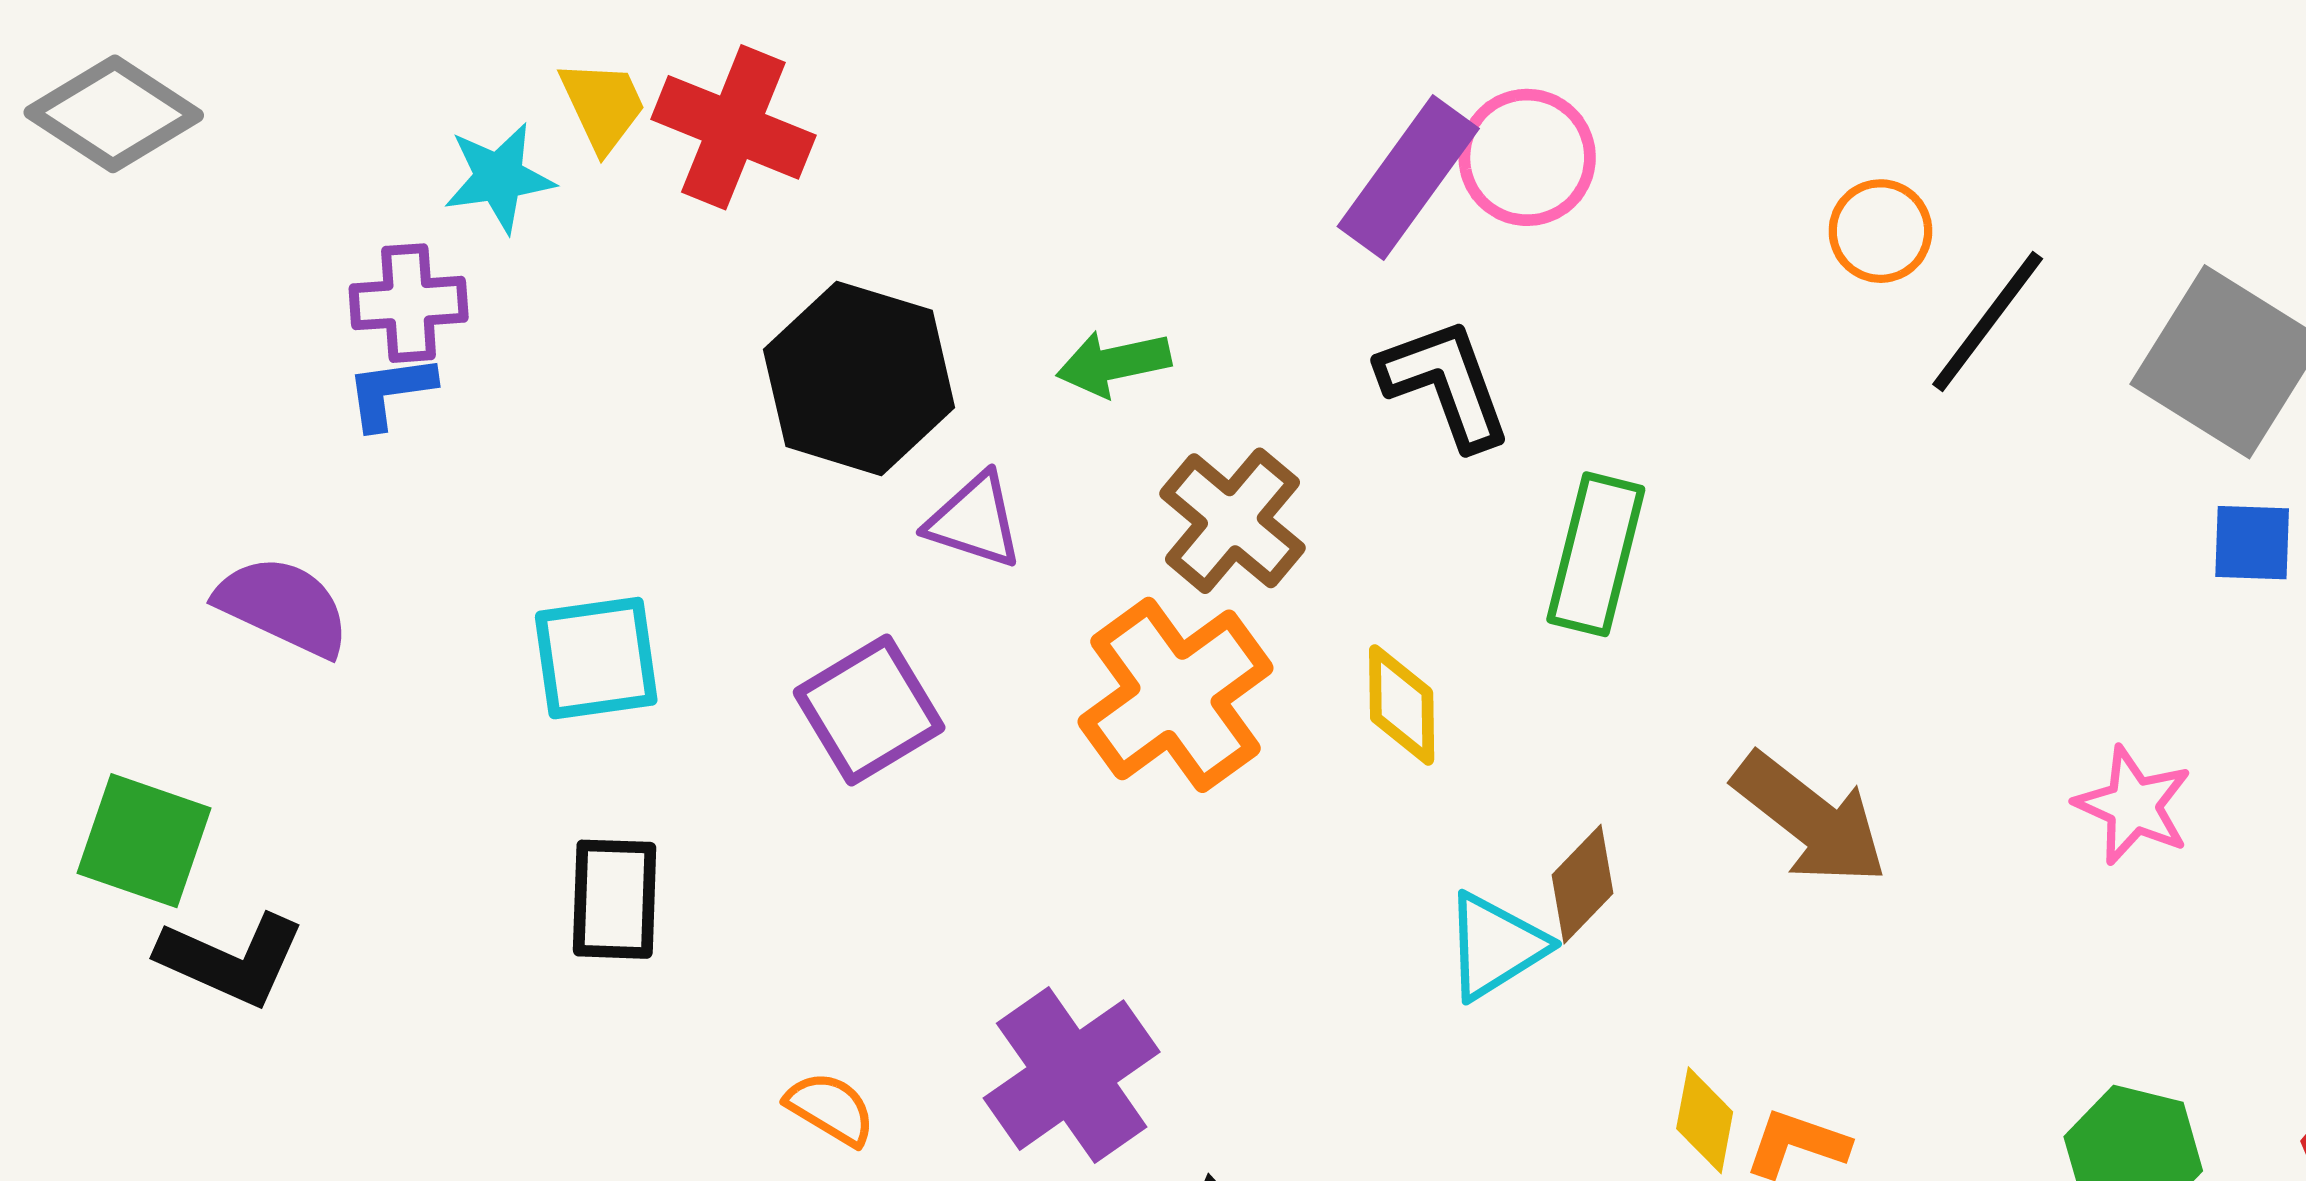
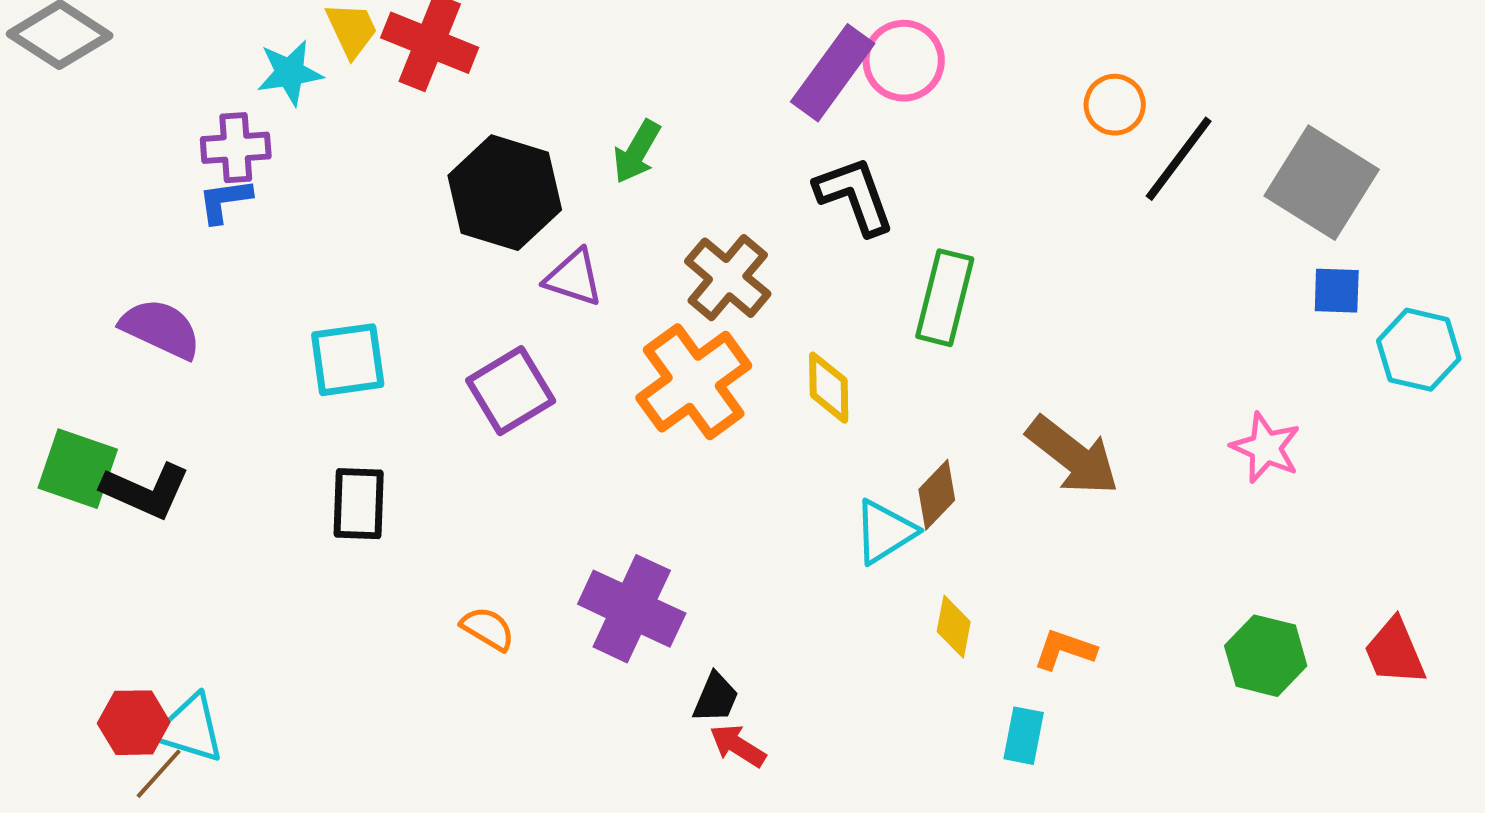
green arrow: (1114, 363) -> (637, 152), moved, turned -48
black L-shape: (231, 959) -> (146, 491), moved
purple cross: (1072, 1075) -> (632, 609), turned -30
yellow diamond: (1705, 1120) -> (954, 627), moved

